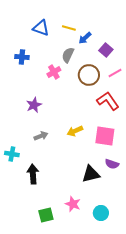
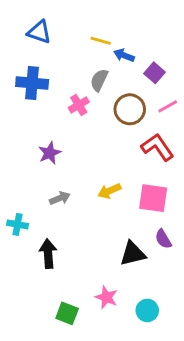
blue triangle: (41, 28) -> (39, 32), moved
blue arrow: (85, 38) -> (124, 55), turned 64
blue cross: (22, 57) -> (32, 83), size x1.5
purple semicircle: (112, 164) -> (163, 239), turned 40
green square: (46, 215) -> (67, 313), turned 35

